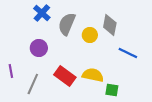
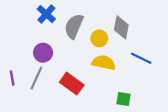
yellow semicircle: (93, 75) -> (104, 63), moved
gray line: (33, 84) -> (36, 78), moved

